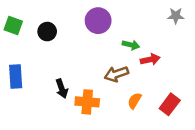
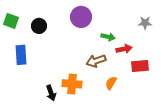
gray star: (176, 16) -> (145, 23), moved
blue rectangle: (16, 76) -> (21, 55), moved
black arrow: (62, 89) -> (51, 93), moved
red rectangle: (170, 104) -> (140, 66), moved, turned 48

